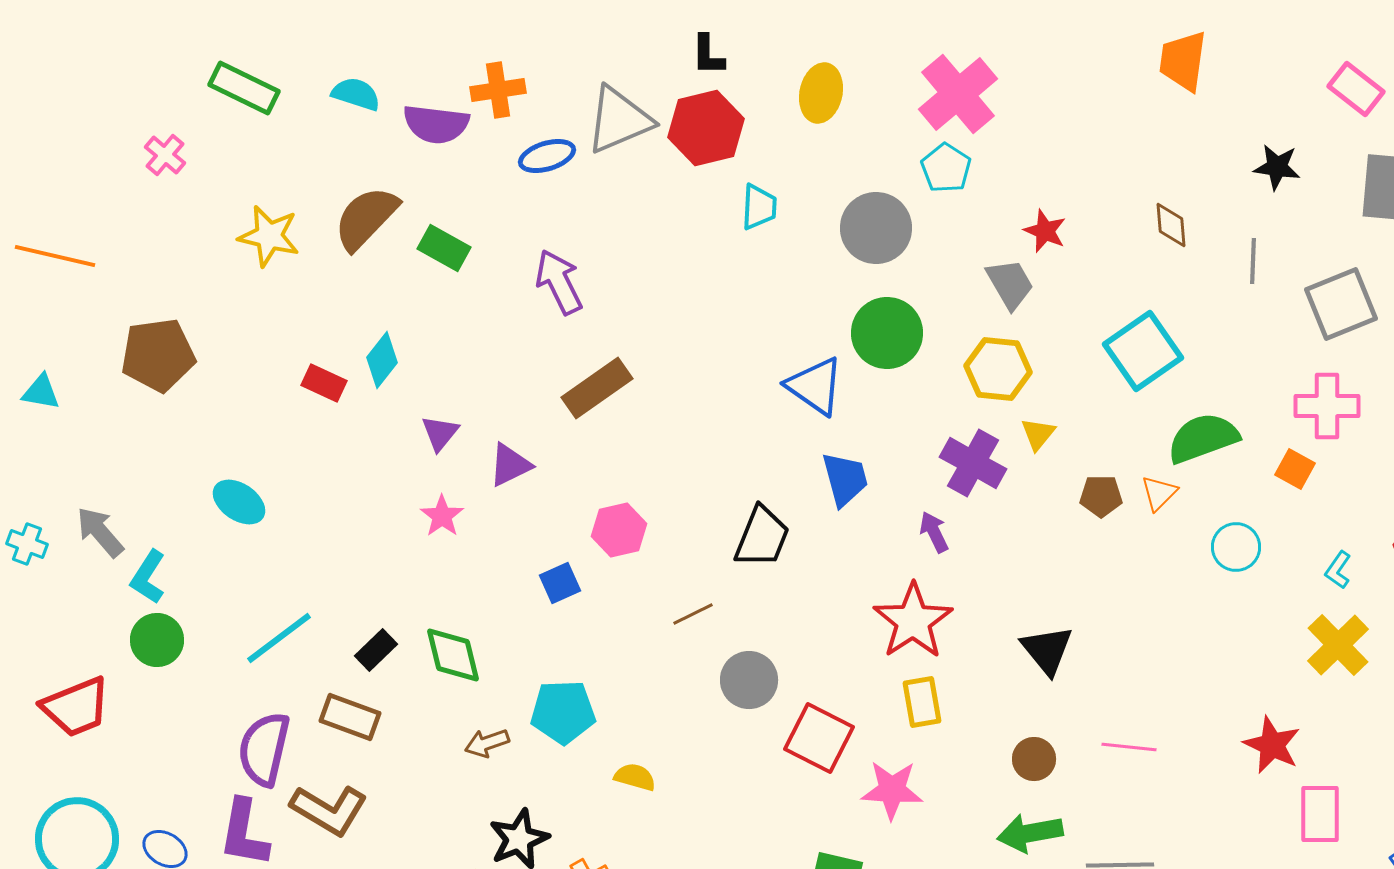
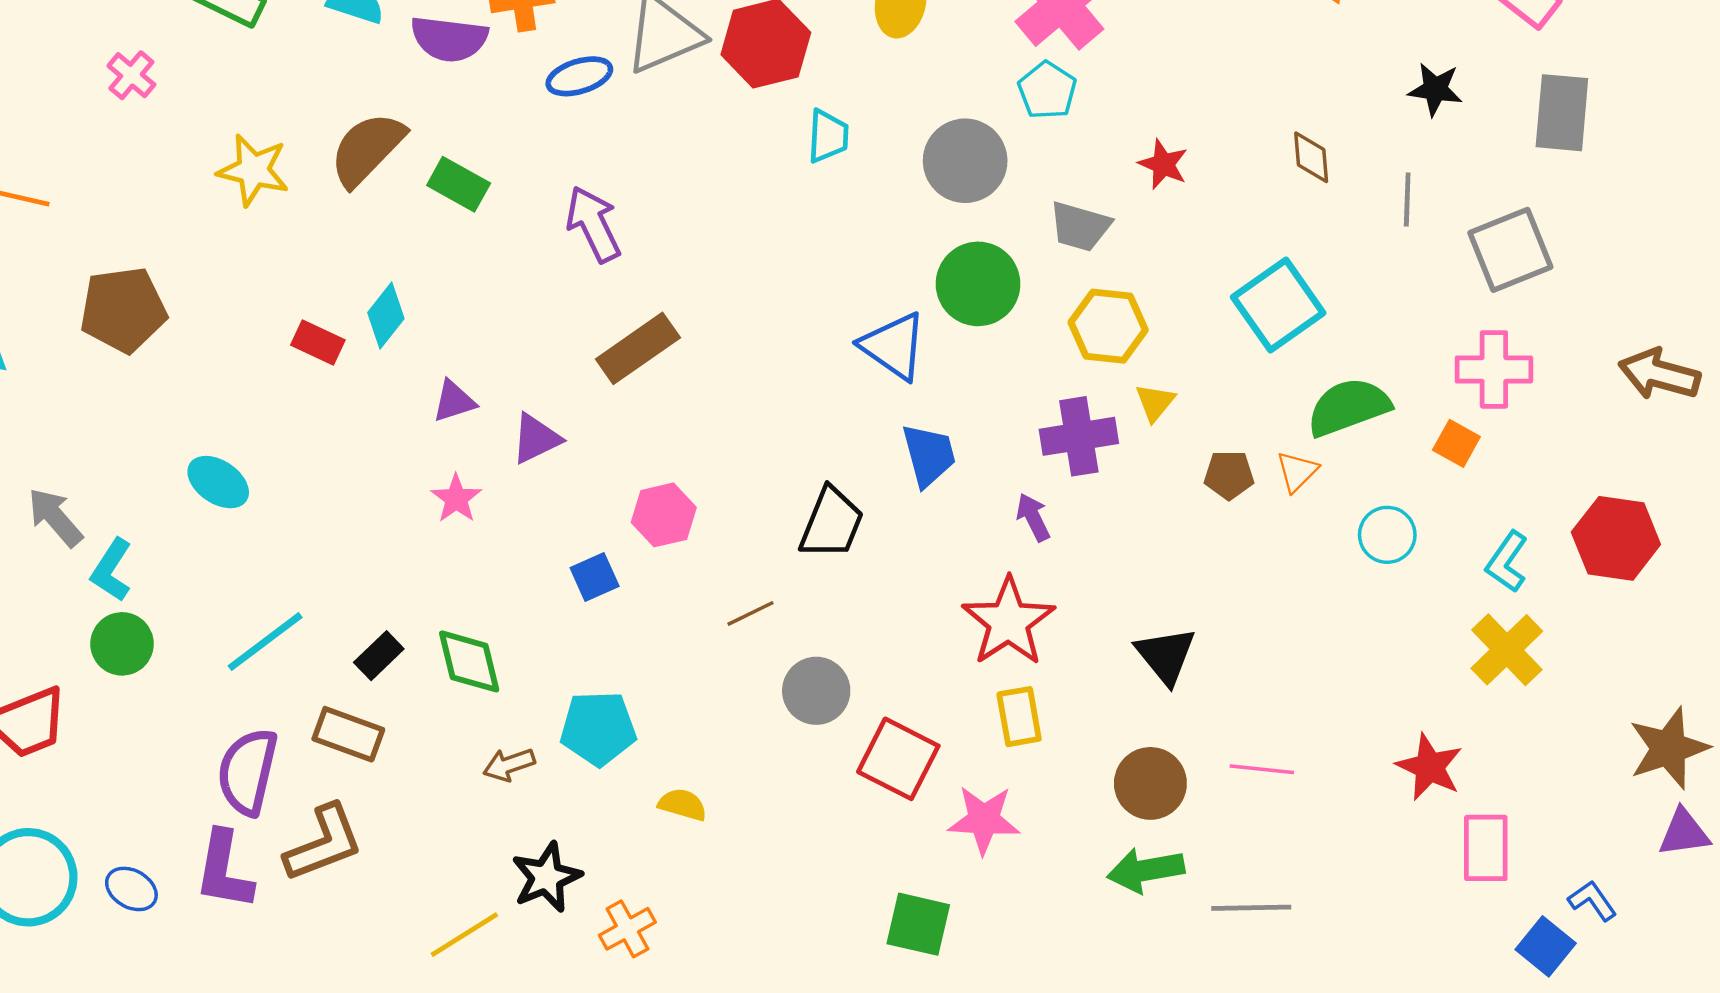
gray trapezoid: (1010, 284) -> (1080, 226), moved, turned 136
purple triangle: (440, 433) -> (454, 401), turned 33
purple cross: (973, 463) -> (1079, 436), turned -38
cyan L-shape: (1338, 570) -> (1507, 562), size x1.4
brown circle: (1034, 759) -> (1150, 783), size x1.4
brown L-shape: (329, 810) -> (324, 843), turned -52

